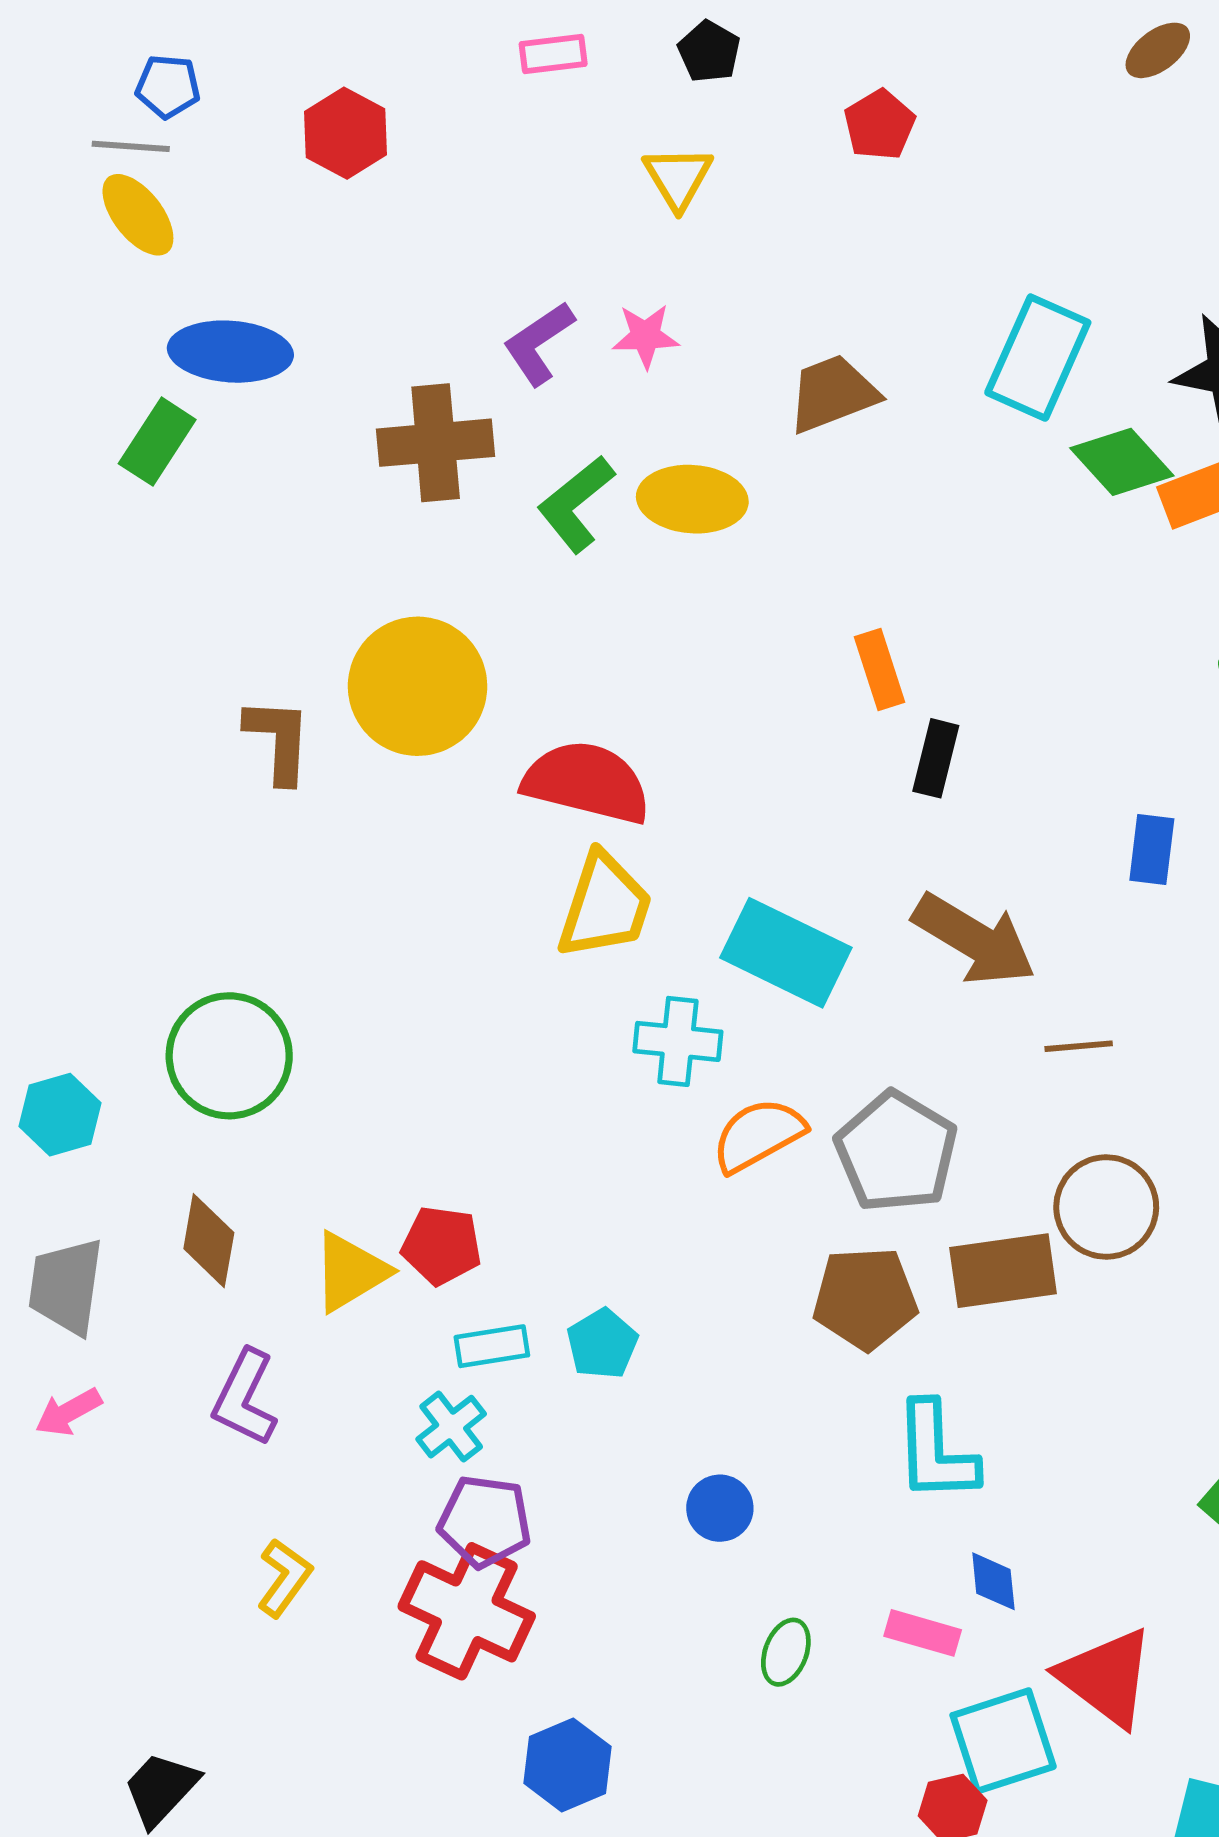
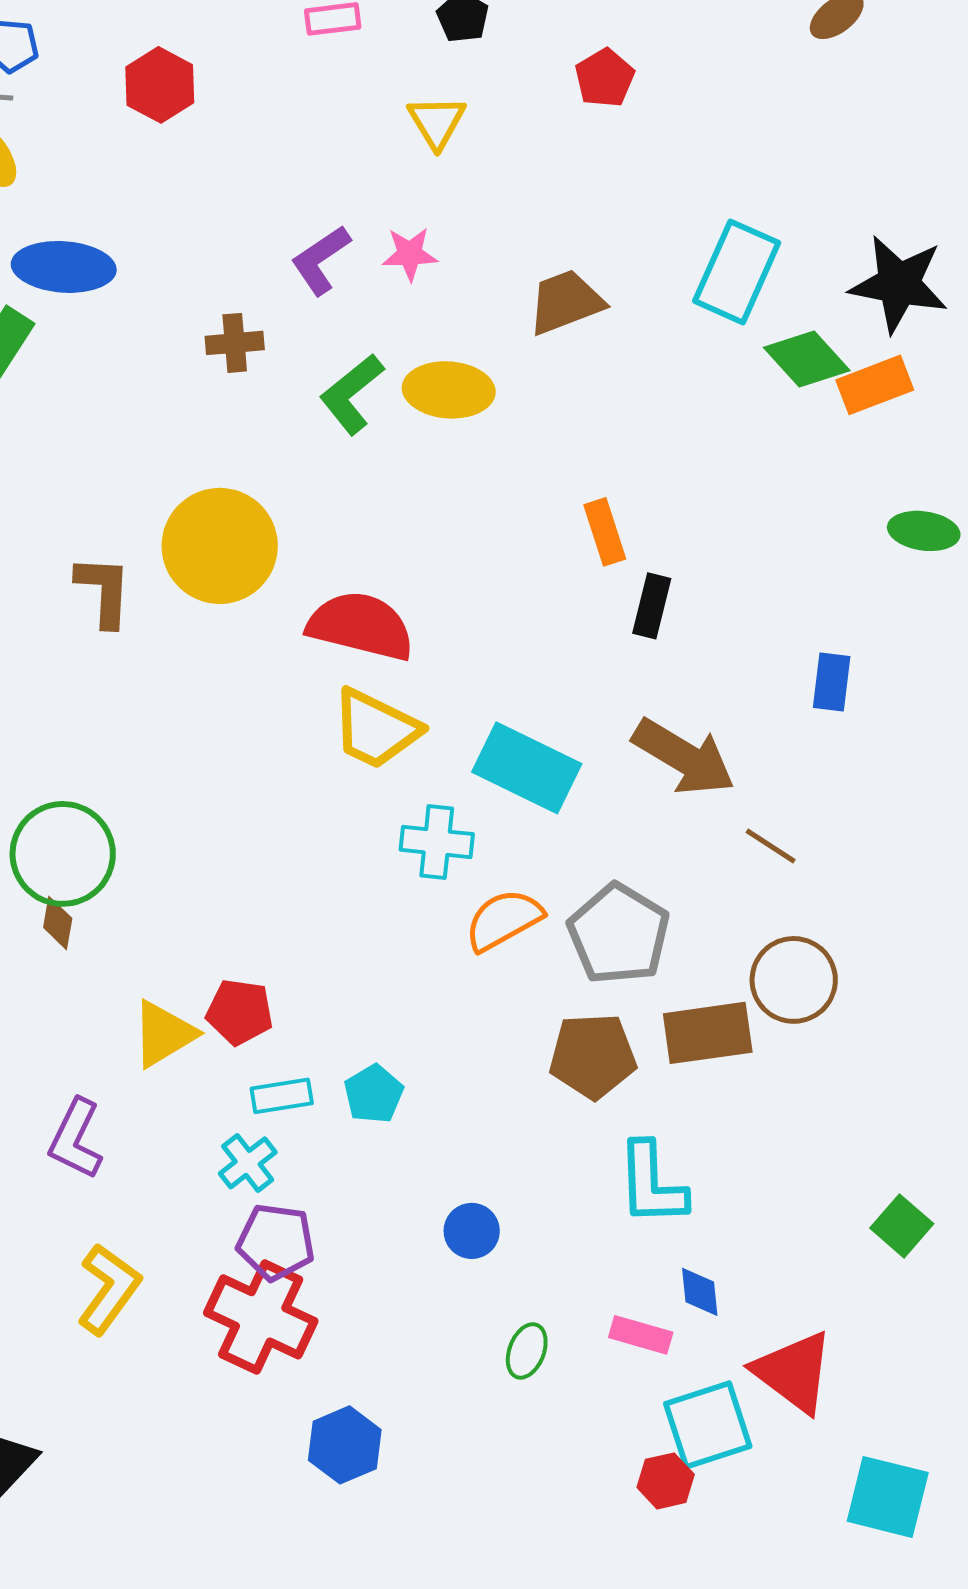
brown cross: (436, 443) -> (235, 343), size x0.6
yellow trapezoid: (605, 906) -> (376, 729), turned 98
brown line: (1079, 1046) -> (771, 846), turned 38
brown diamond: (209, 1241) -> (58, 923), moved, size x0.7
yellow L-shape: (284, 1578) -> (109, 1289), size x1.4

